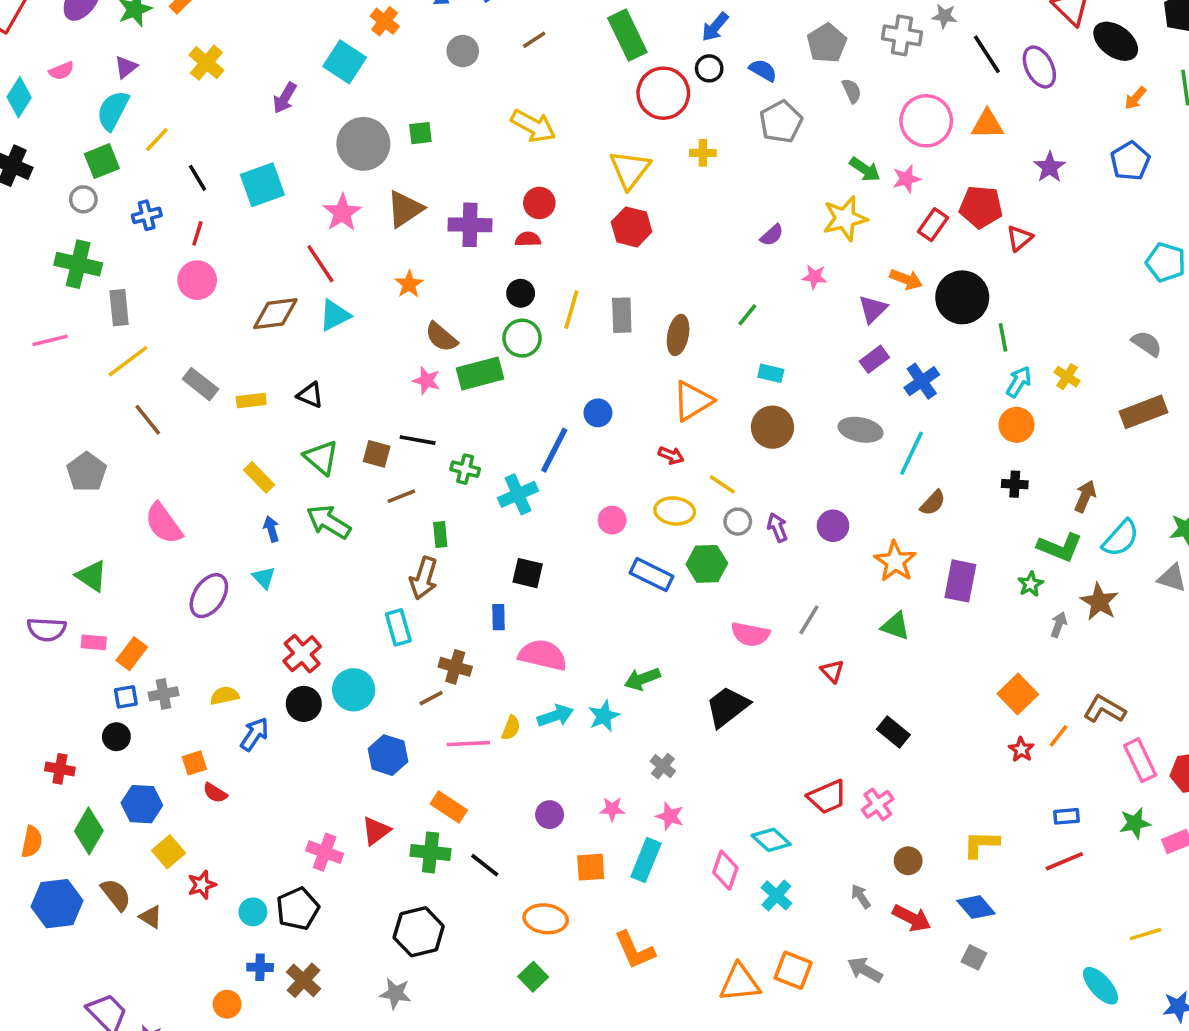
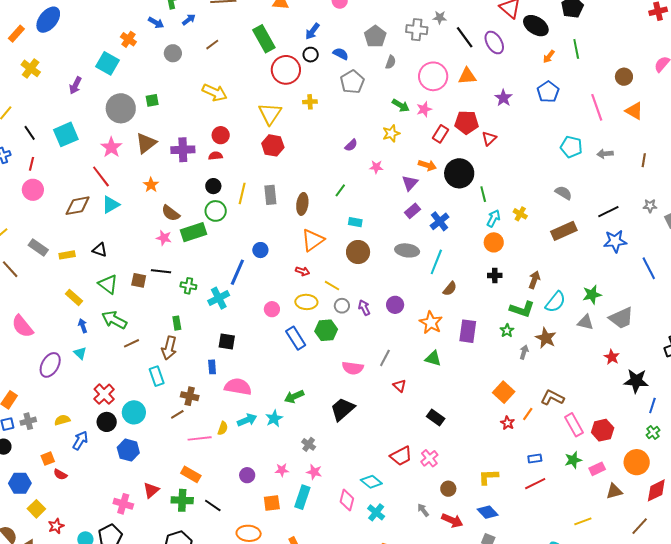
gray semicircle: (852, 91) -> (391, 62), turned 48
yellow star: (845, 218) -> (391, 133), size x0.7
brown line: (401, 496) -> (131, 343), moved
blue rectangle: (651, 575) -> (296, 338), turned 35
blue hexagon: (388, 755) -> (128, 450), moved

